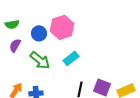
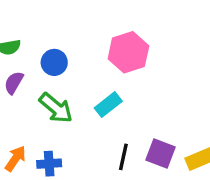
pink hexagon: (62, 27) -> (128, 52), moved

